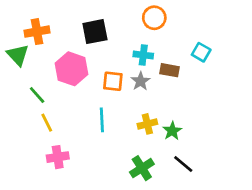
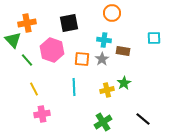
cyan square: (201, 52) -> (154, 38), moved, turned -32
green line: (37, 95) -> (27, 60), moved
green star: (172, 131) -> (124, 83), moved
black line: (183, 164) -> (143, 119), moved

